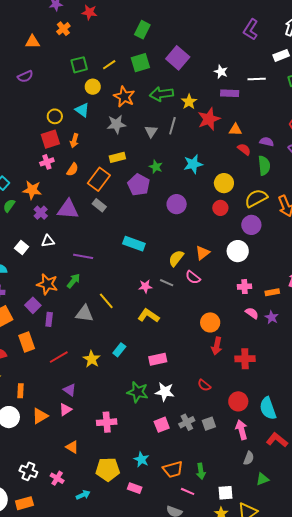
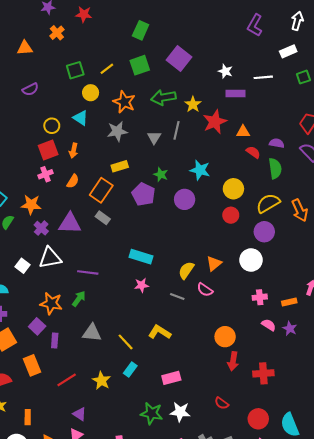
purple semicircle: (25, 76) -> (30, 89), moved
cyan star: (193, 164) -> (200, 170), turned 30
purple circle: (177, 204) -> (185, 199), moved
white triangle: (48, 241) -> (50, 258), size x1.6
pink star: (145, 286) -> (142, 285), moved
yellow line: (106, 301) -> (126, 342), moved

